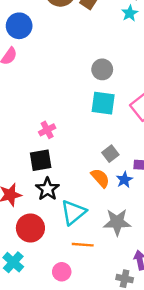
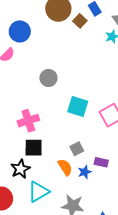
gray circle: (102, 69) -> (48, 78), moved
pink cross: (47, 130) -> (28, 121), size x1.5
black square: (41, 160) -> (34, 148), moved

